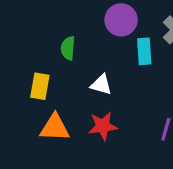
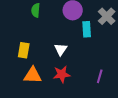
green semicircle: (68, 48) -> (36, 10), moved
white triangle: (101, 85) -> (61, 49), turned 48

